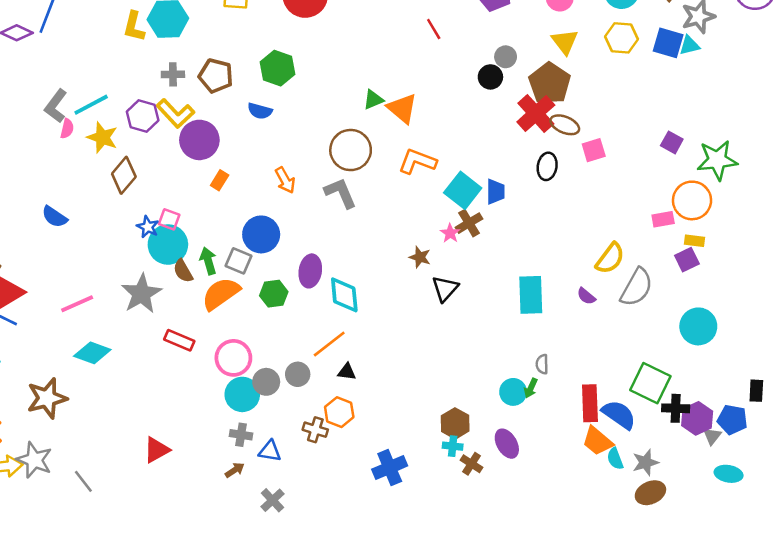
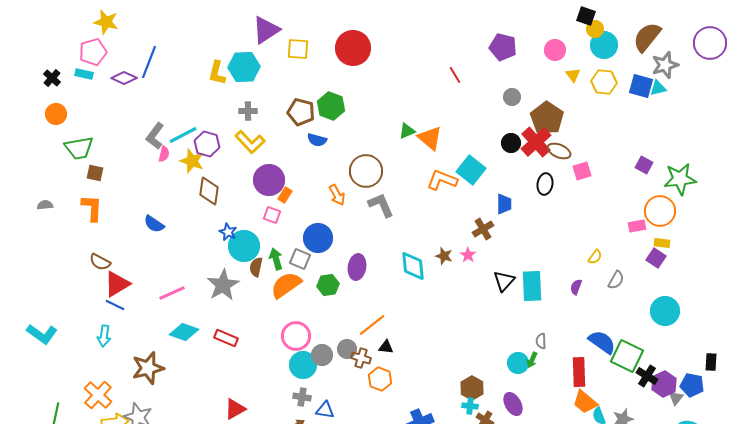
yellow triangle: (565, 42) -> (573, 75), moved, size x0.7
brown pentagon: (216, 76) -> (301, 112), moved
black circle: (490, 77) -> (511, 143), moved
purple hexagon: (143, 116) -> (207, 144), moved
purple circle: (199, 140) -> (269, 180), moved
brown circle: (351, 150) -> (366, 171), moved
brown diamond: (124, 175) -> (209, 191), turned -32
cyan square: (463, 190) -> (471, 170), moved
pink square: (169, 219) -> (272, 215), moved
pink star: (450, 233) -> (468, 255), moved
yellow semicircle: (610, 258) -> (595, 257), size x0.6
purple square: (687, 260) -> (656, 258), turned -30
brown semicircle: (183, 271) -> (256, 267), turned 42
gray semicircle: (637, 287) -> (616, 280), size x0.6
black triangle: (445, 289) -> (504, 281), moved
cyan diamond: (344, 295) -> (413, 266), moved
purple semicircle: (586, 296) -> (576, 287), turned 70
red rectangle: (179, 340) -> (226, 338), moved
black cross: (676, 408) -> (647, 376), turned 30
blue semicircle: (619, 415) -> (602, 342), moved
brown cross: (315, 430) -> (361, 358), moved

